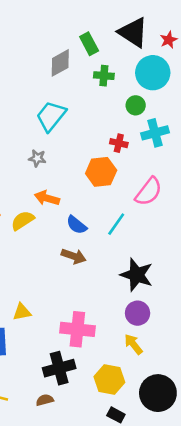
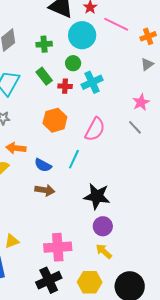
green rectangle: (89, 44) -> (44, 76), moved
red cross: (119, 143) -> (65, 86), moved

